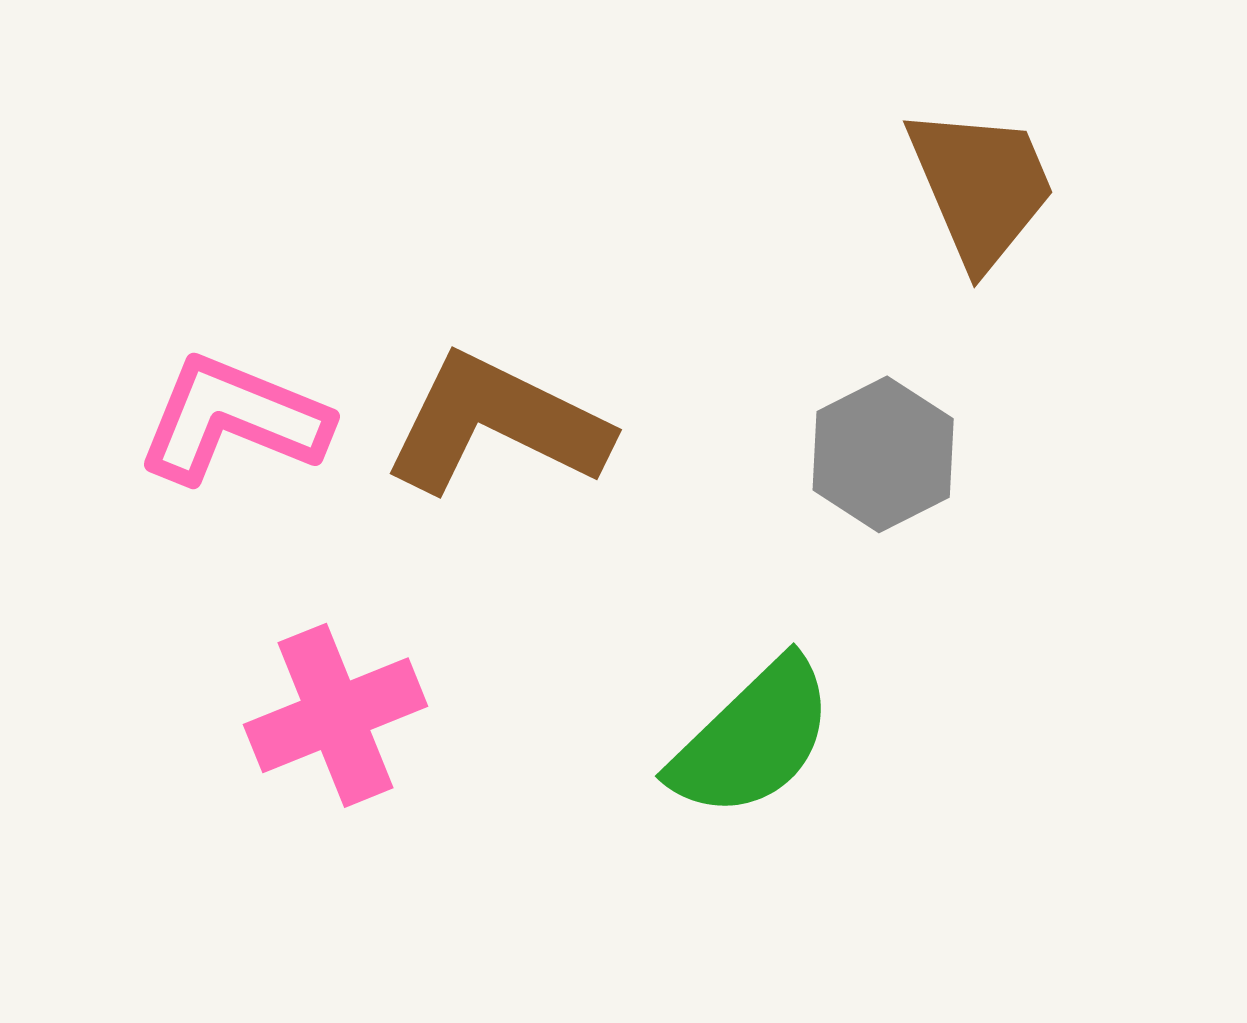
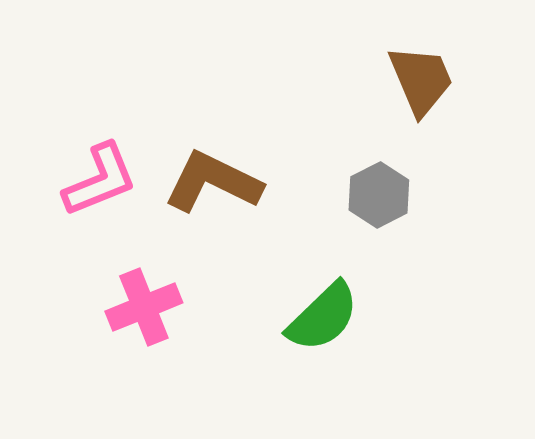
pink L-shape: (233, 419) -> (100, 180), turned 136

